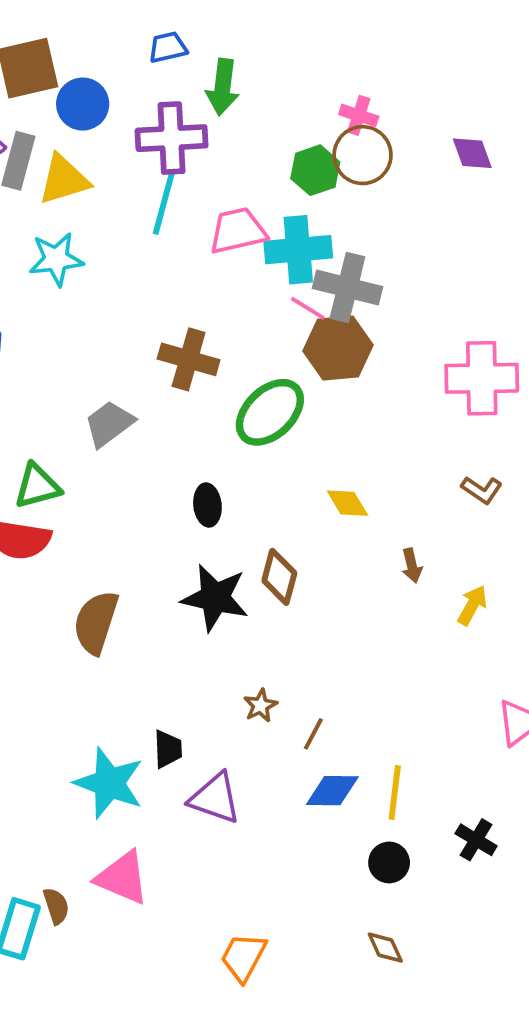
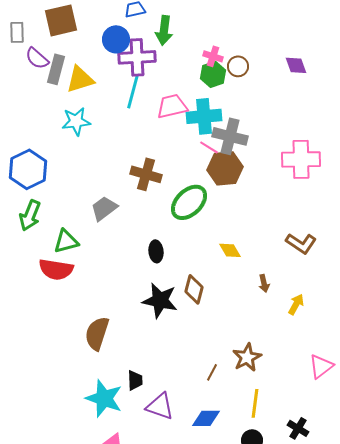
blue circle: (83, 104) -> (116, 39), moved
pink cross: (359, 115) -> (213, 56), moved
brown circle: (363, 155) -> (238, 66), size x0.7
pink cross: (482, 378) -> (301, 159), moved
brown L-shape: (482, 490) -> (301, 243), size x1.4
brown semicircle: (96, 622) -> (97, 333), moved
brown star: (260, 705) -> (247, 357), moved, size x1.6
blue diamond: (332, 791) -> (206, 418), moved

